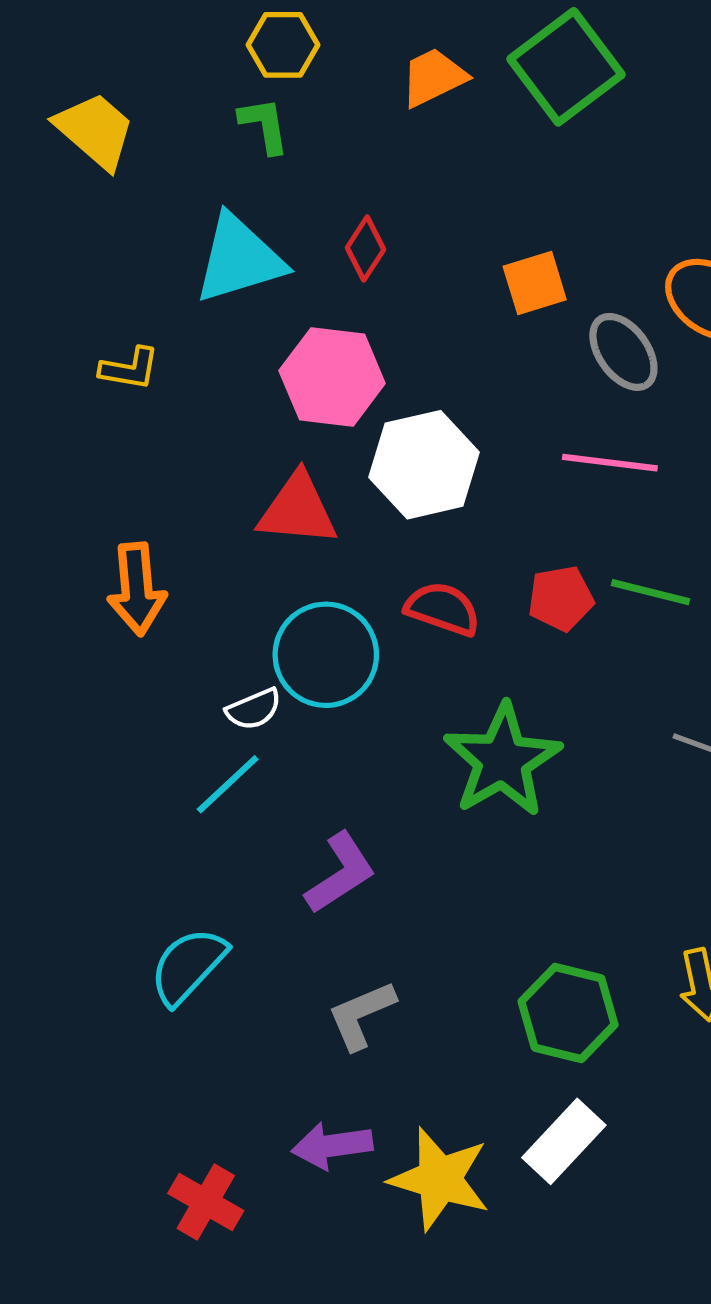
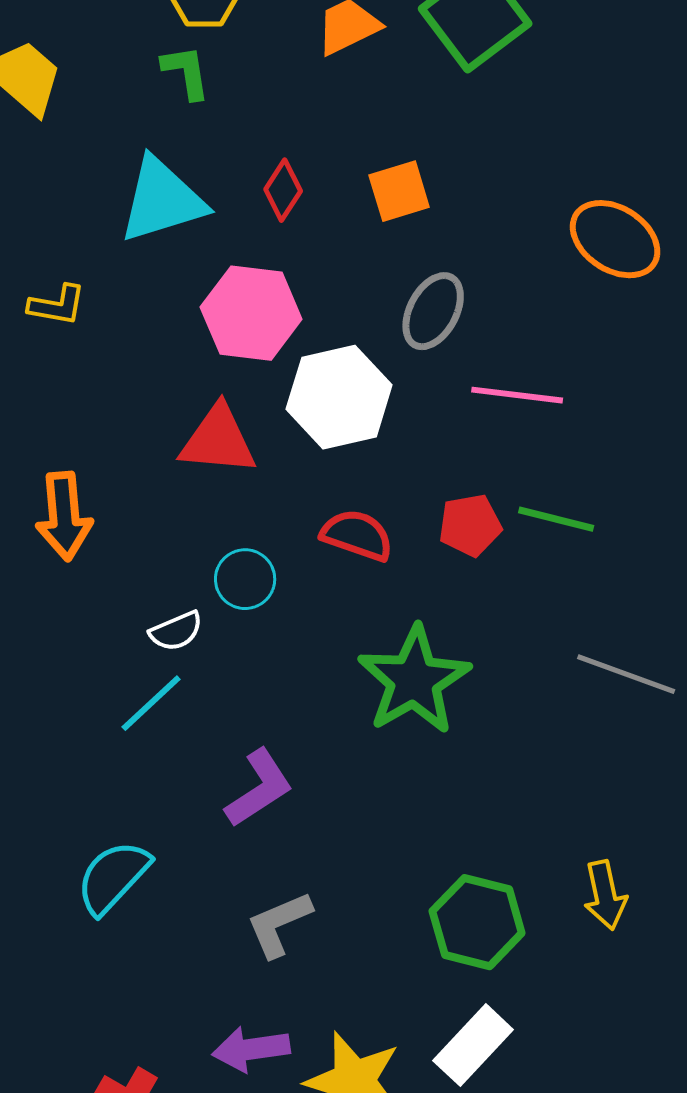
orange square: (535, 283) -> (399, 191), moved
gray ellipse: (623, 352) -> (433, 311), moved, turned 64
cyan circle: (326, 655) -> (245, 579), size x0.6

